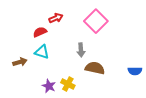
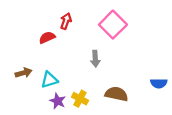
red arrow: (56, 18) -> (66, 21), turned -48
cyan triangle: (42, 52) -> (49, 80), moved, turned -35
brown semicircle: (95, 68) -> (116, 94), moved

